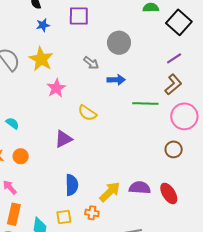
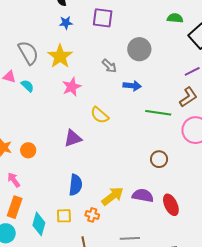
cyan semicircle: (12, 123) -> (27, 86), moved
brown circle: (174, 149) -> (159, 159), moved

